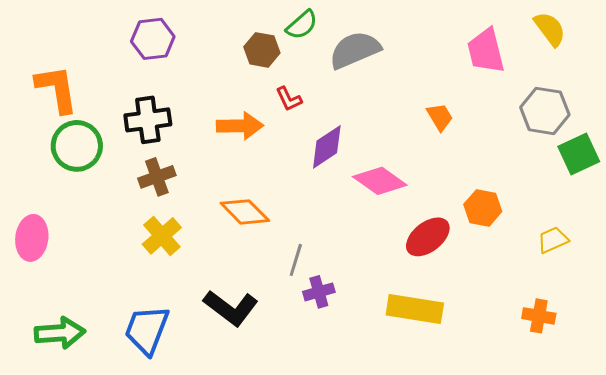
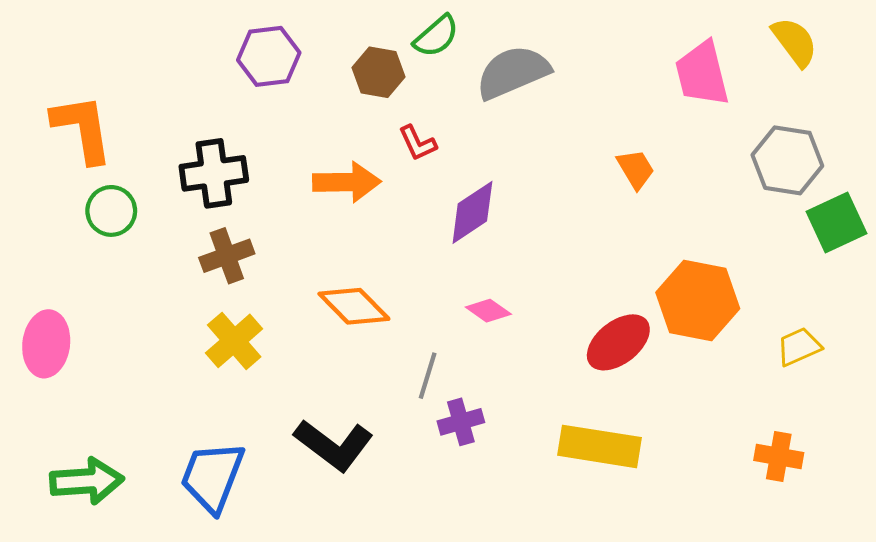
purple hexagon: (153, 39) -> (269, 56), moved
green circle: (77, 146) -> (111, 211), size x0.7
pink diamond: (380, 181) -> (488, 311), moved, size x0.6
orange hexagon: (483, 208) -> (698, 301), size x1.5

